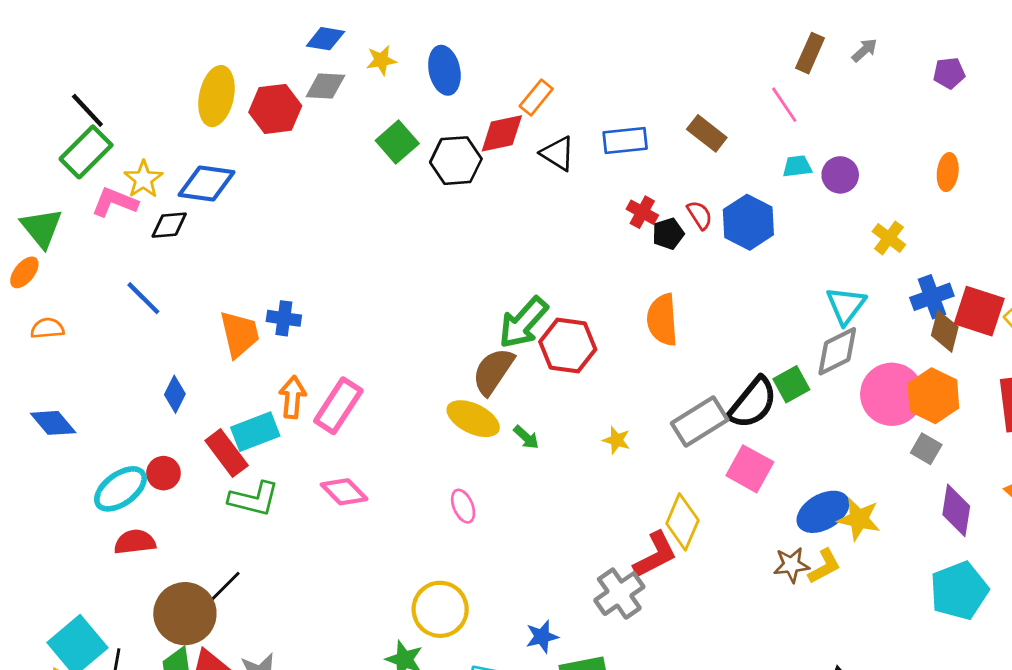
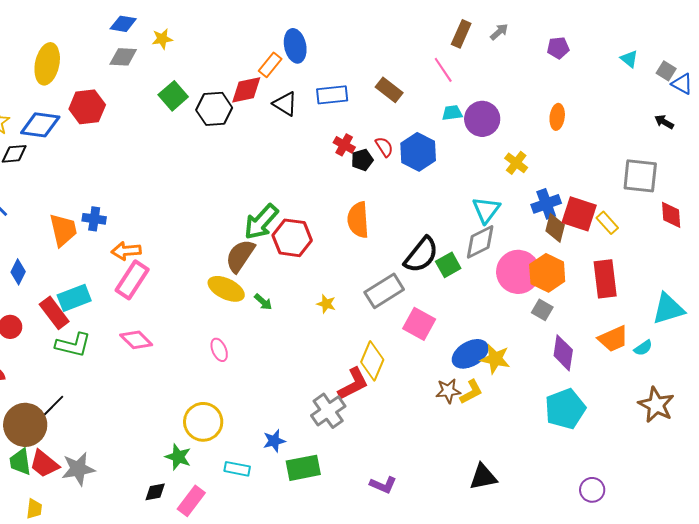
blue ellipse: (444, 70) -> (295, 46), moved
red hexagon: (275, 109) -> (87, 107), moved
purple circle: (840, 175) -> (482, 119), size x1.4
orange arrow: (292, 397) -> (126, 251), moved, turned -100
black semicircle: (753, 403) -> (421, 255), moved

